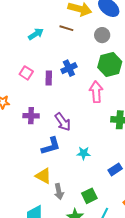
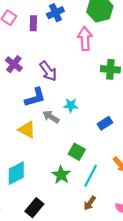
purple cross: (31, 116) -> (14, 64), turned 35
gray arrow: (59, 192) -> (51, 117), moved, turned 133
green square: (89, 196) -> (77, 152), turned -35

